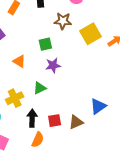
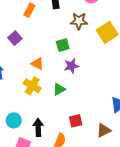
yellow cross: (15, 98) -> (32, 86), moved, turned -30
black arrow: (32, 118) -> (38, 127), moved
brown triangle: (76, 122) -> (104, 130), moved

